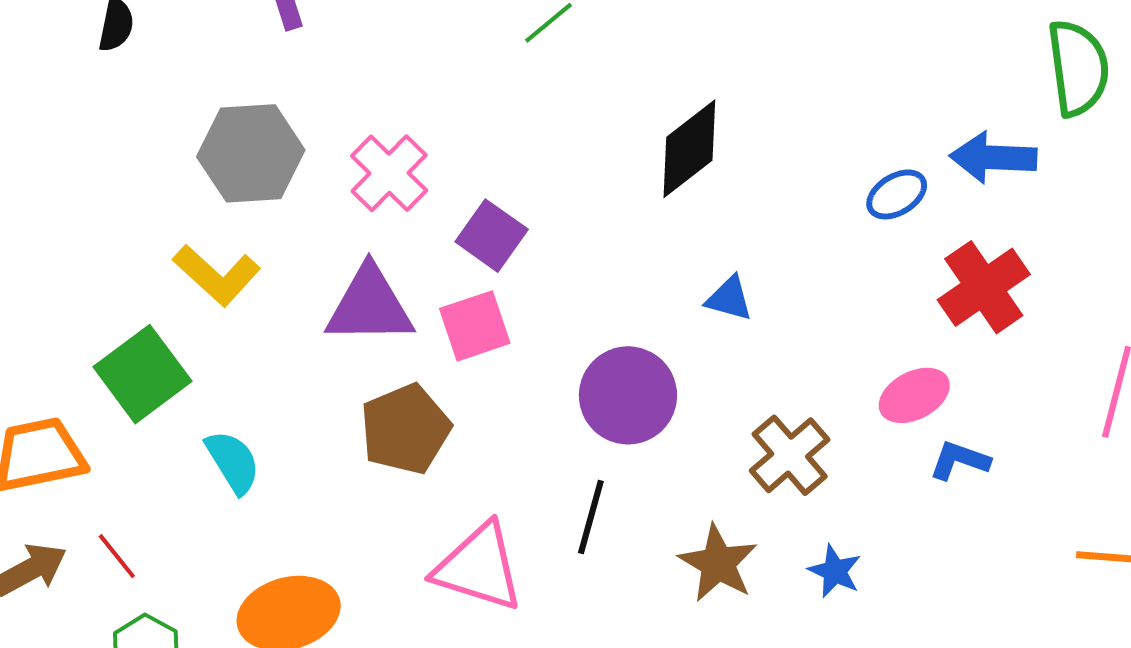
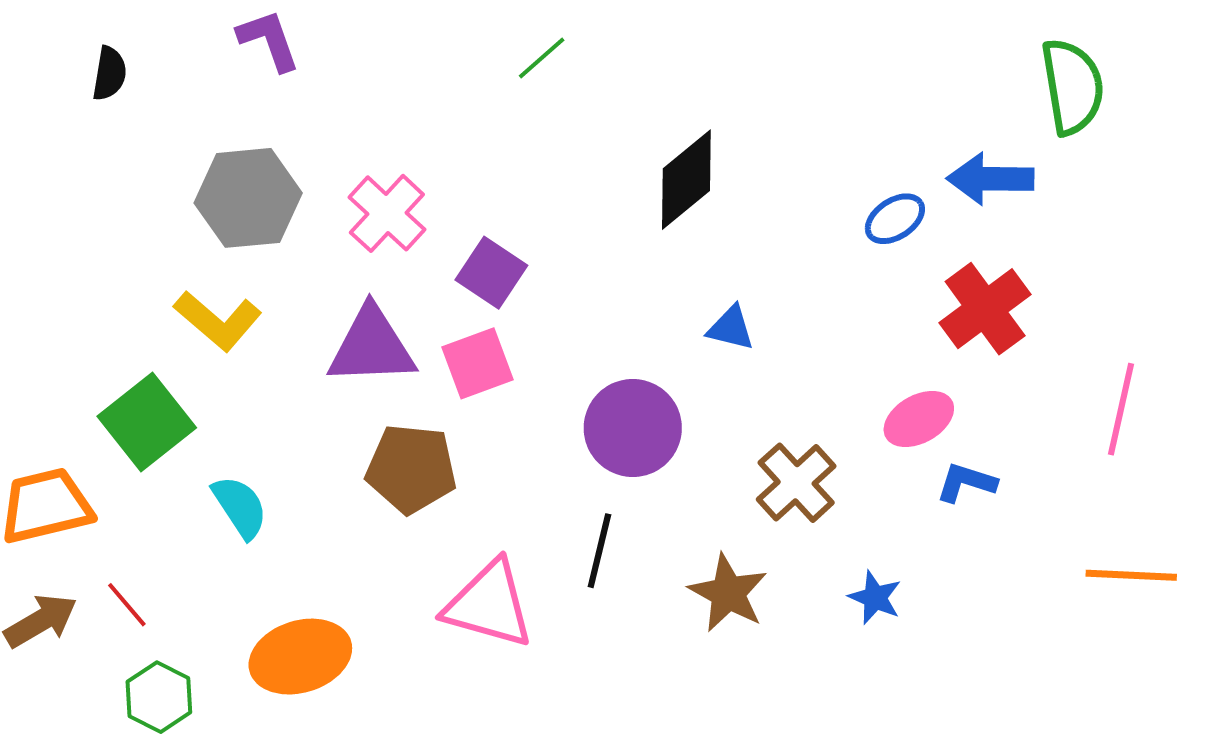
brown pentagon: (405, 429) -> (411, 469), turned 30
blue star: (835, 571) -> (875, 598), moved

